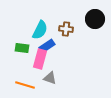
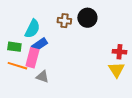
brown cross: (66, 29) -> (64, 21), moved
orange line: (25, 85) -> (17, 66), moved

